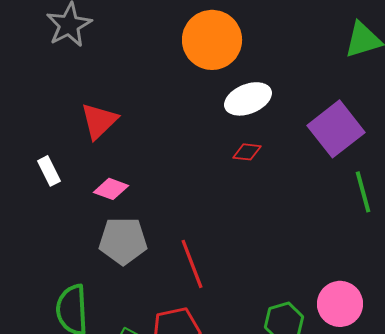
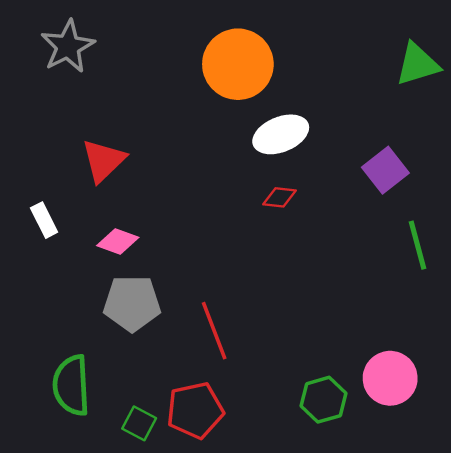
purple square: (336, 129) -> (385, 170), size x0.7

